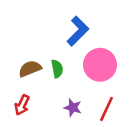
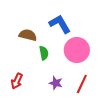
blue L-shape: (78, 31) -> (60, 24), turned -75
brown semicircle: (30, 69) -> (28, 35), moved, turned 36

